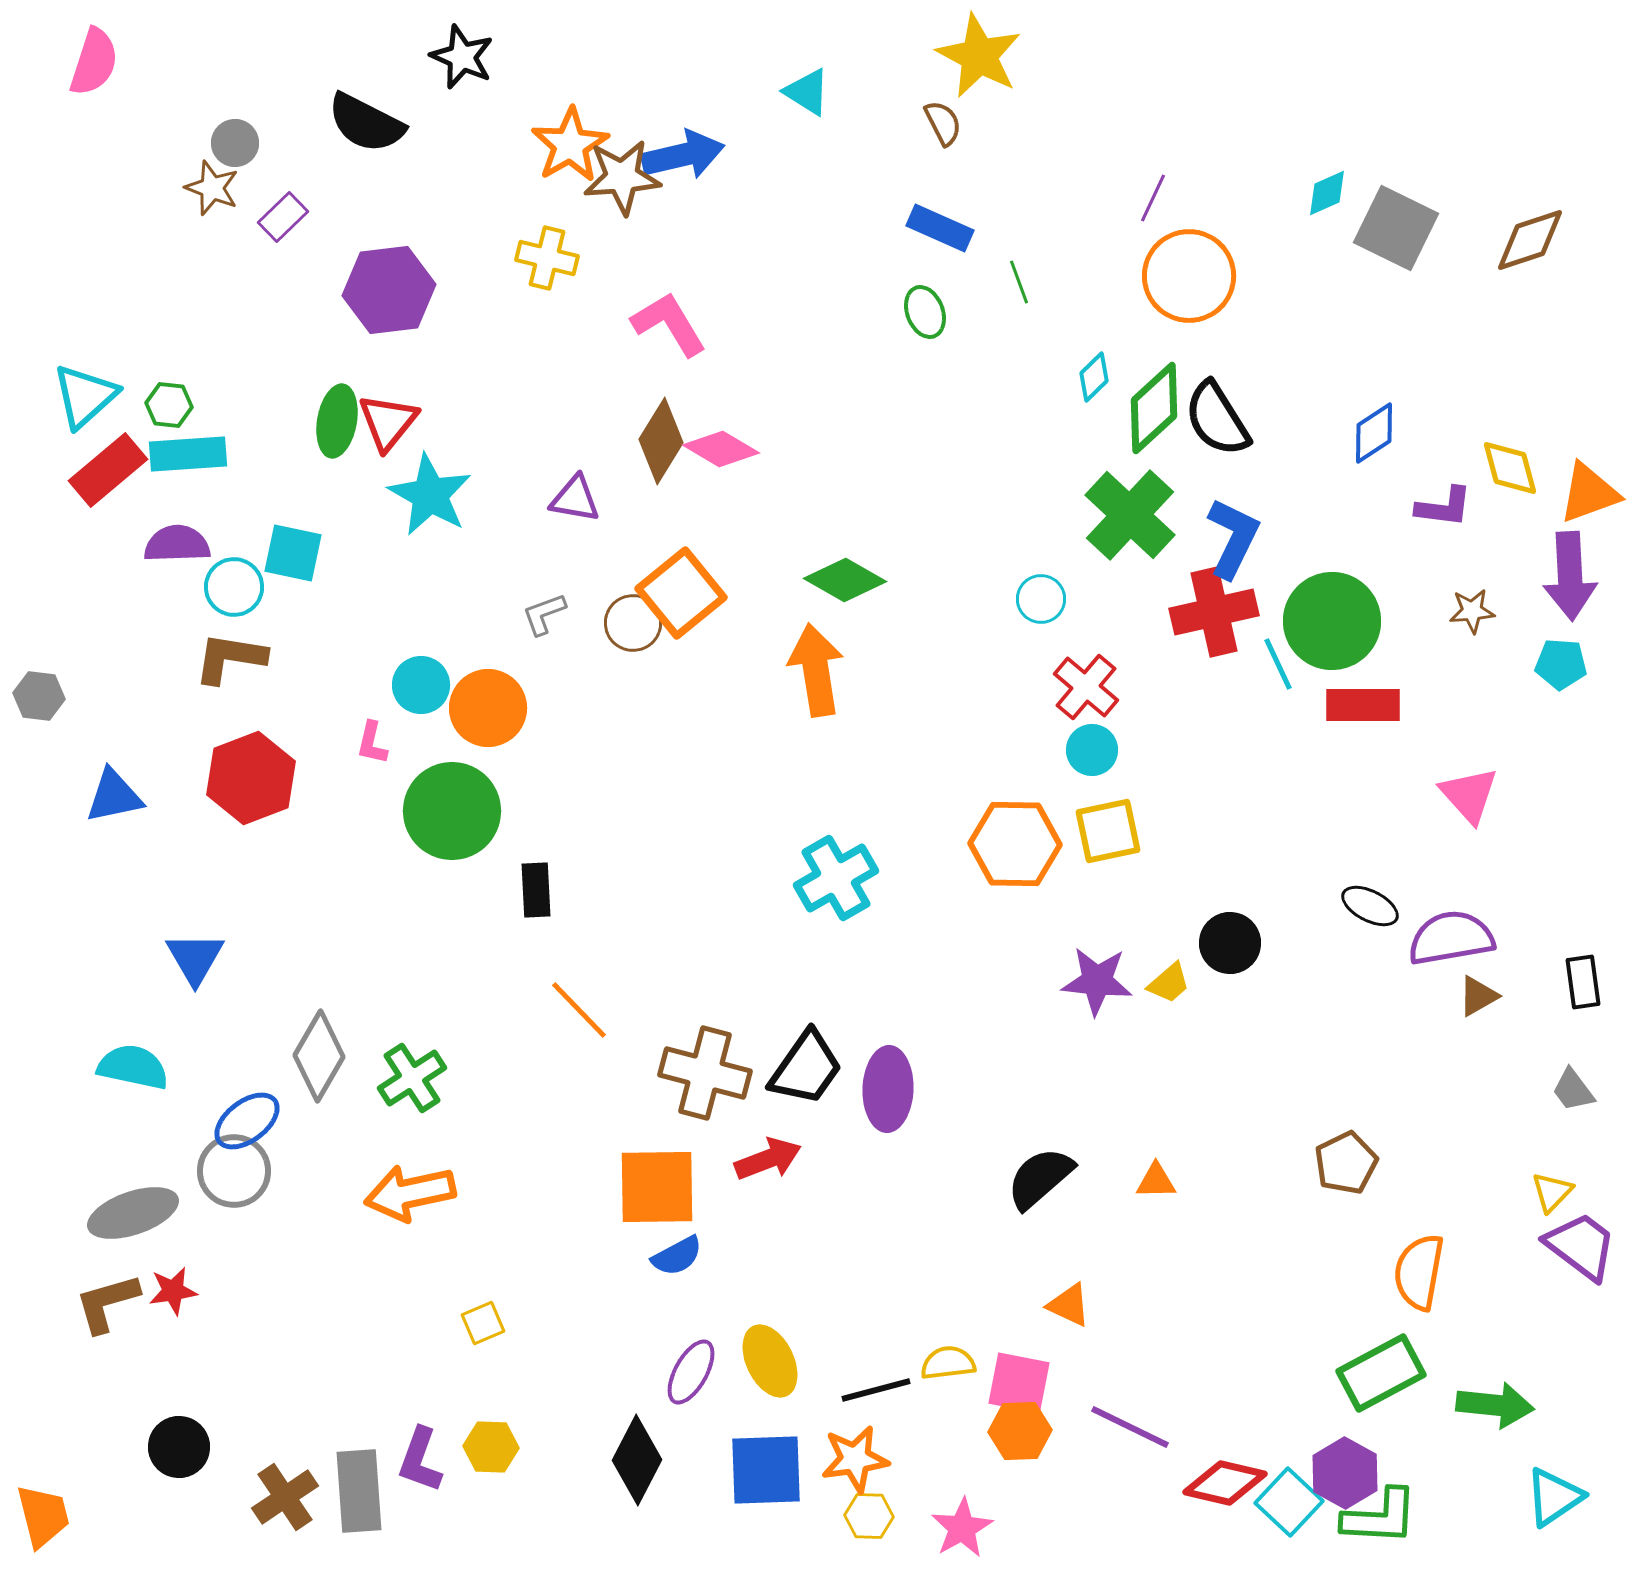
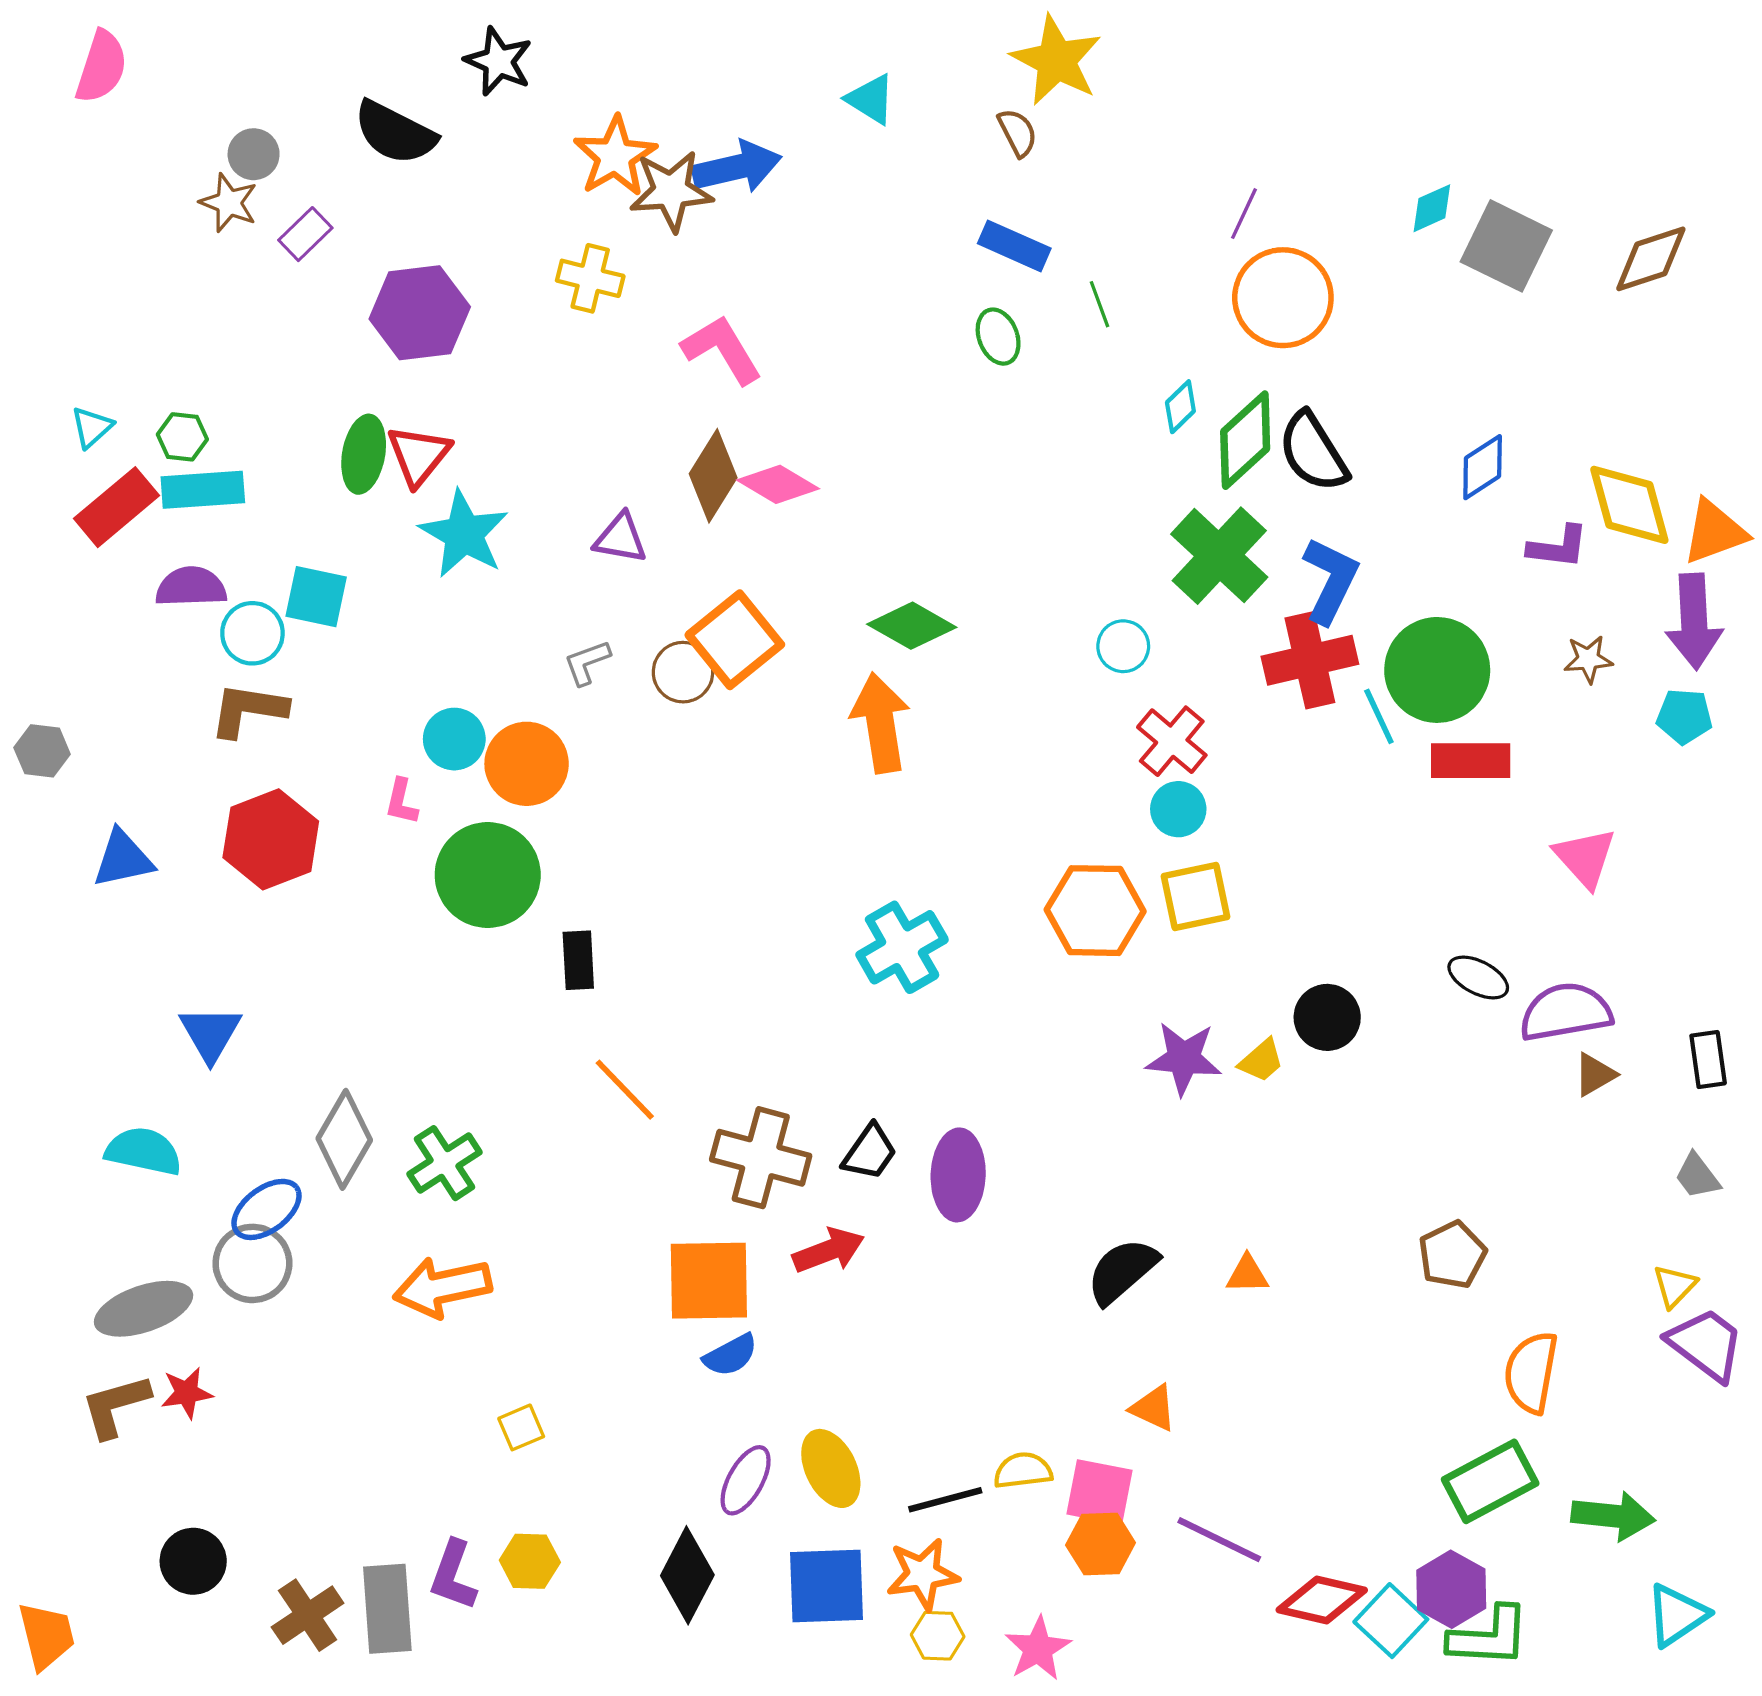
cyan triangle: (85, 396) -> (92, 427), size x0.6
yellow diamond: (1510, 468) -> (1629, 505), size x1.4
black trapezoid: (806, 1068) -> (870, 1152), size x0.7

